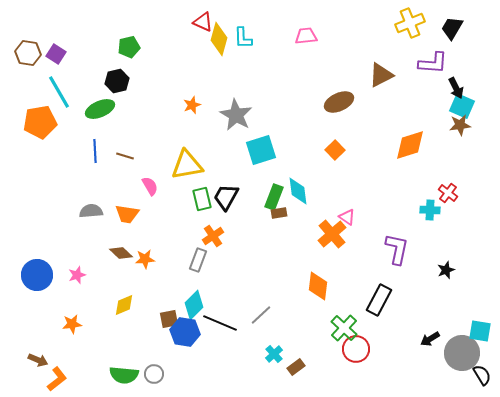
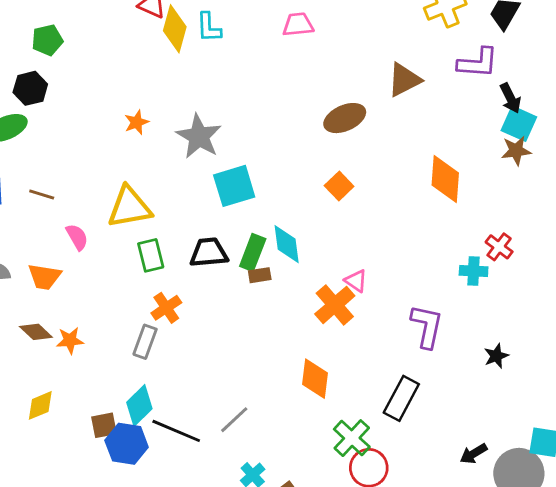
orange diamond: (410, 145) -> (445, 179), turned -68
black trapezoid: (226, 197) -> (209, 253), moved, turned 56

